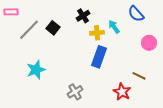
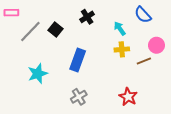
yellow cross: (97, 33) -> (122, 49), moved
blue rectangle: (99, 57) -> (78, 60), moved
brown line: (139, 76) -> (144, 61), moved, turned -48

